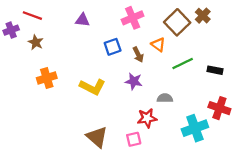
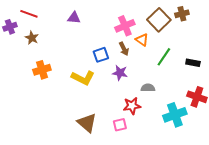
brown cross: (203, 16) -> (182, 14), turned 32
pink cross: (133, 18) -> (125, 26), moved
blue square: (113, 47) -> (101, 55), moved
green line: (183, 63) -> (164, 57), turned -30

